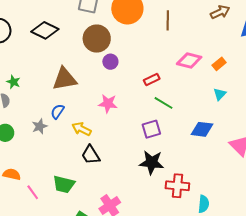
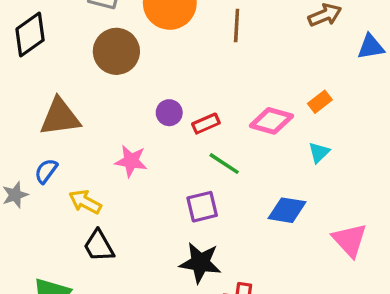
black diamond: (45, 30) -> (30, 34), turned -64
pink diamond: (189, 60) -> (271, 121), moved
purple circle: (110, 62) -> (169, 113), moved

